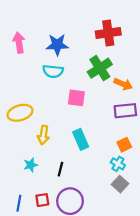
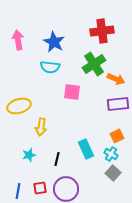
blue star: (57, 45) -> (54, 42), turned 30
cyan rectangle: (81, 139) -> (86, 149), moved

